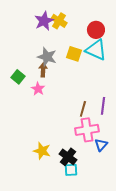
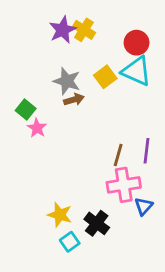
yellow square: (74, 54) -> (105, 77), turned 35
brown arrow: (43, 70) -> (74, 100), moved, turned 72
pink star: (38, 89) -> (37, 128), moved
cyan square: (71, 170) -> (70, 242), moved, turned -32

